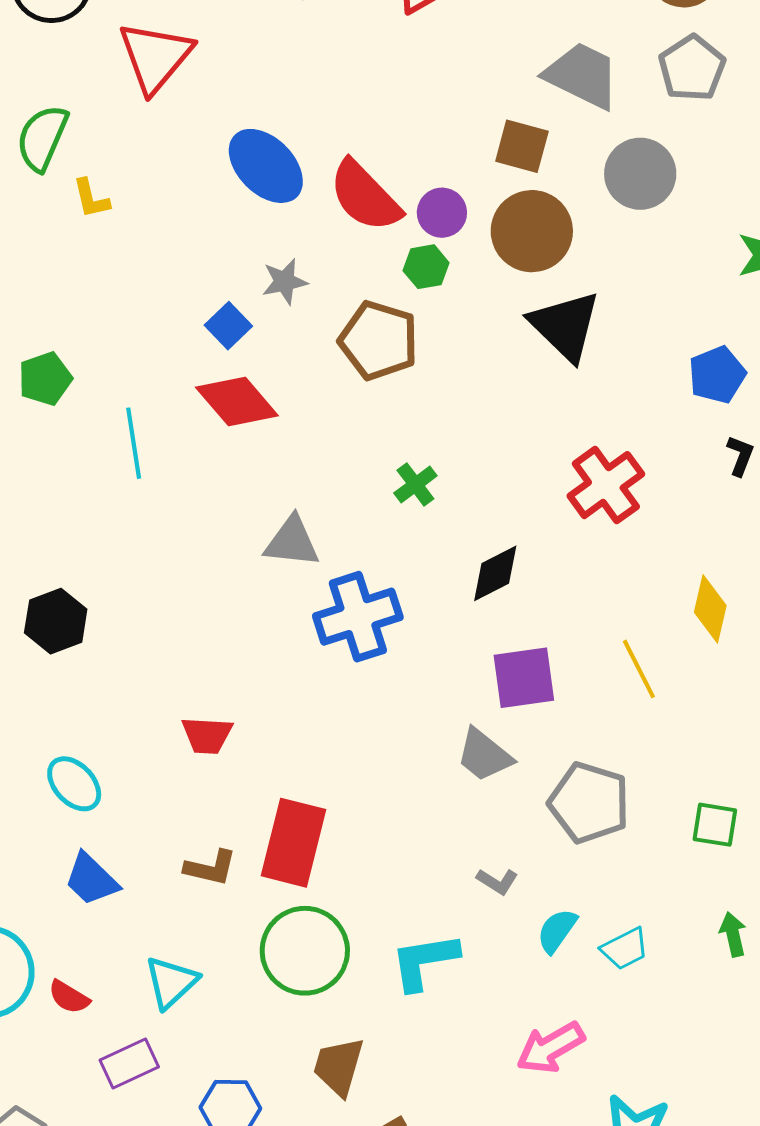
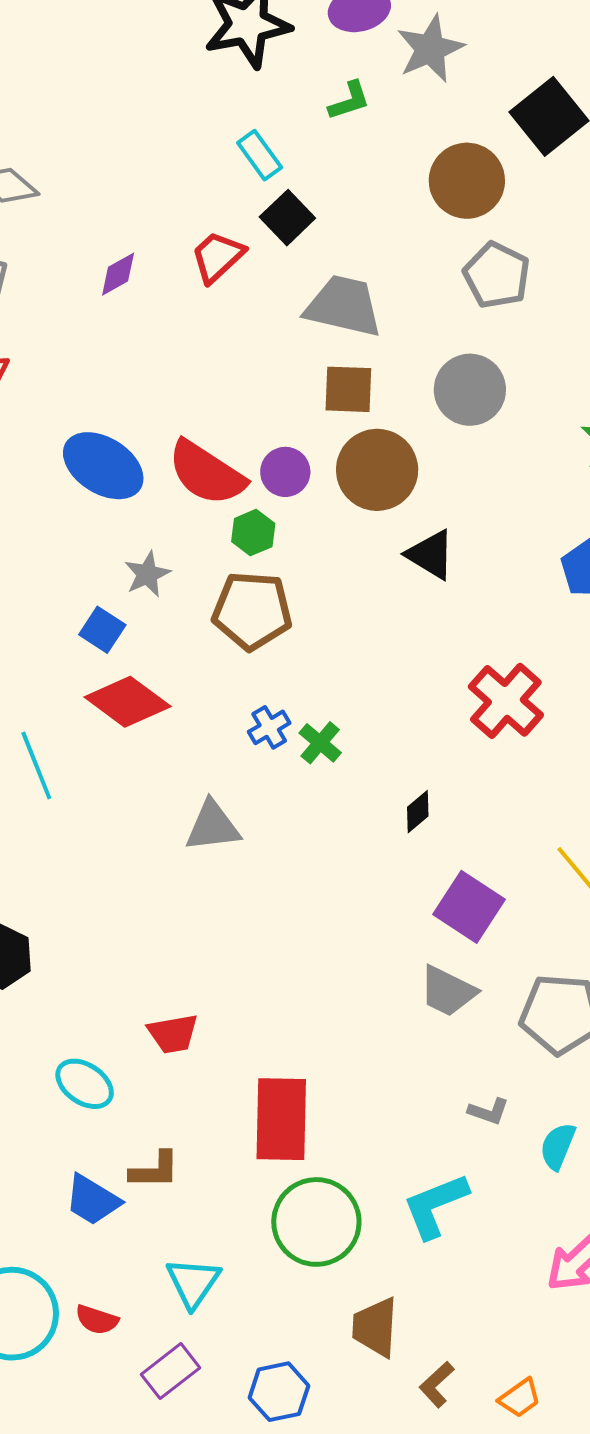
gray trapezoid: (582, 75) -> (344, 306), moved
green hexagon: (426, 267) -> (253, 533), moved
black triangle: (565, 326) -> (431, 555), size x0.7
black diamond: (495, 573) -> (418, 812), size x0.7
blue cross: (358, 617) -> (269, 727), moved, size x0.5
purple square: (524, 678) -> (469, 907), turned -36
cyan ellipse: (74, 784) -> (85, 1084), moved
brown L-shape: (210, 868) -> (155, 1170), moved

